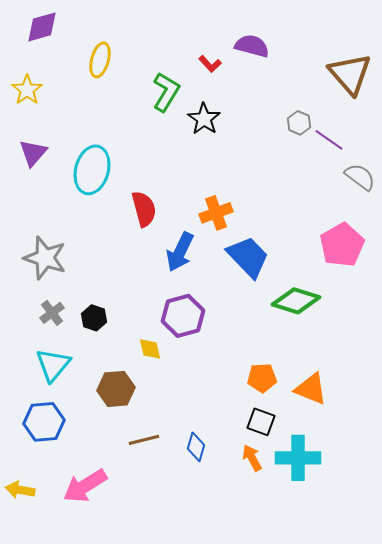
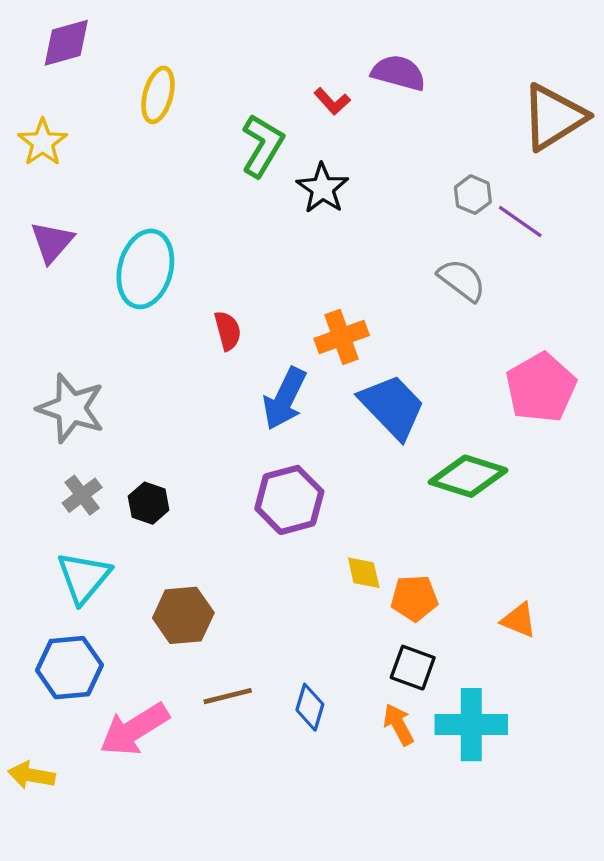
brown triangle: (350, 74) -> (554, 117), turned 39
gray semicircle: (360, 177) -> (462, 280), moved
red semicircle: (144, 209) -> (228, 331), size x0.7
yellow diamond: (150, 349) -> (364, 573), moved
orange triangle: (311, 389) -> (519, 620), moved, size x0.7
pink arrow: (85, 486) -> (134, 729), moved

